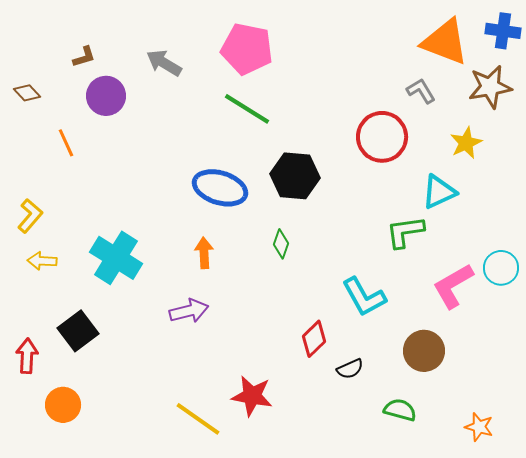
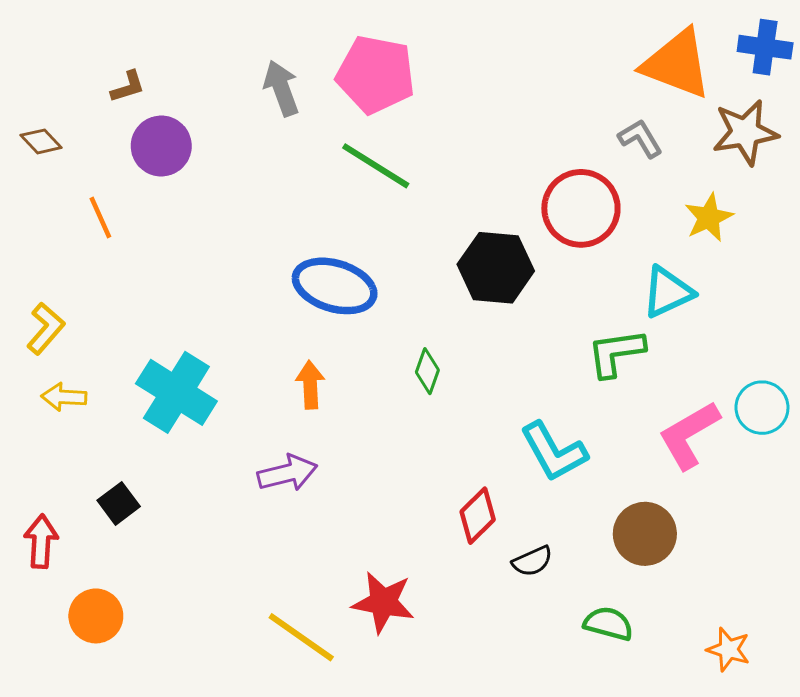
gray arrow: (164, 63) -> (281, 88), moved, turned 39
black hexagon: (295, 176) -> (496, 268), moved
black square: (78, 331) -> (119, 503), size x0.7

